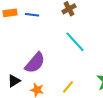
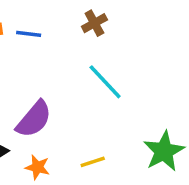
yellow line: (68, 87) -> (93, 162), turned 32

